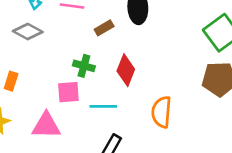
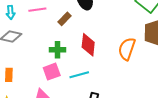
orange semicircle: (161, 112) -> (127, 49), moved, turned 30

